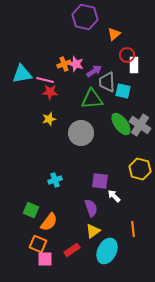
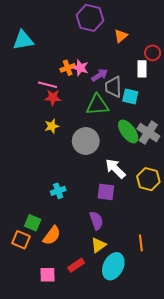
red circle: (127, 55) -> (153, 53), moved
cyan triangle: (22, 74) -> (23, 40), moved
white arrow: (114, 196) -> (115, 169), moved, size x1.5
orange square: (38, 244) -> (21, 240), moved

